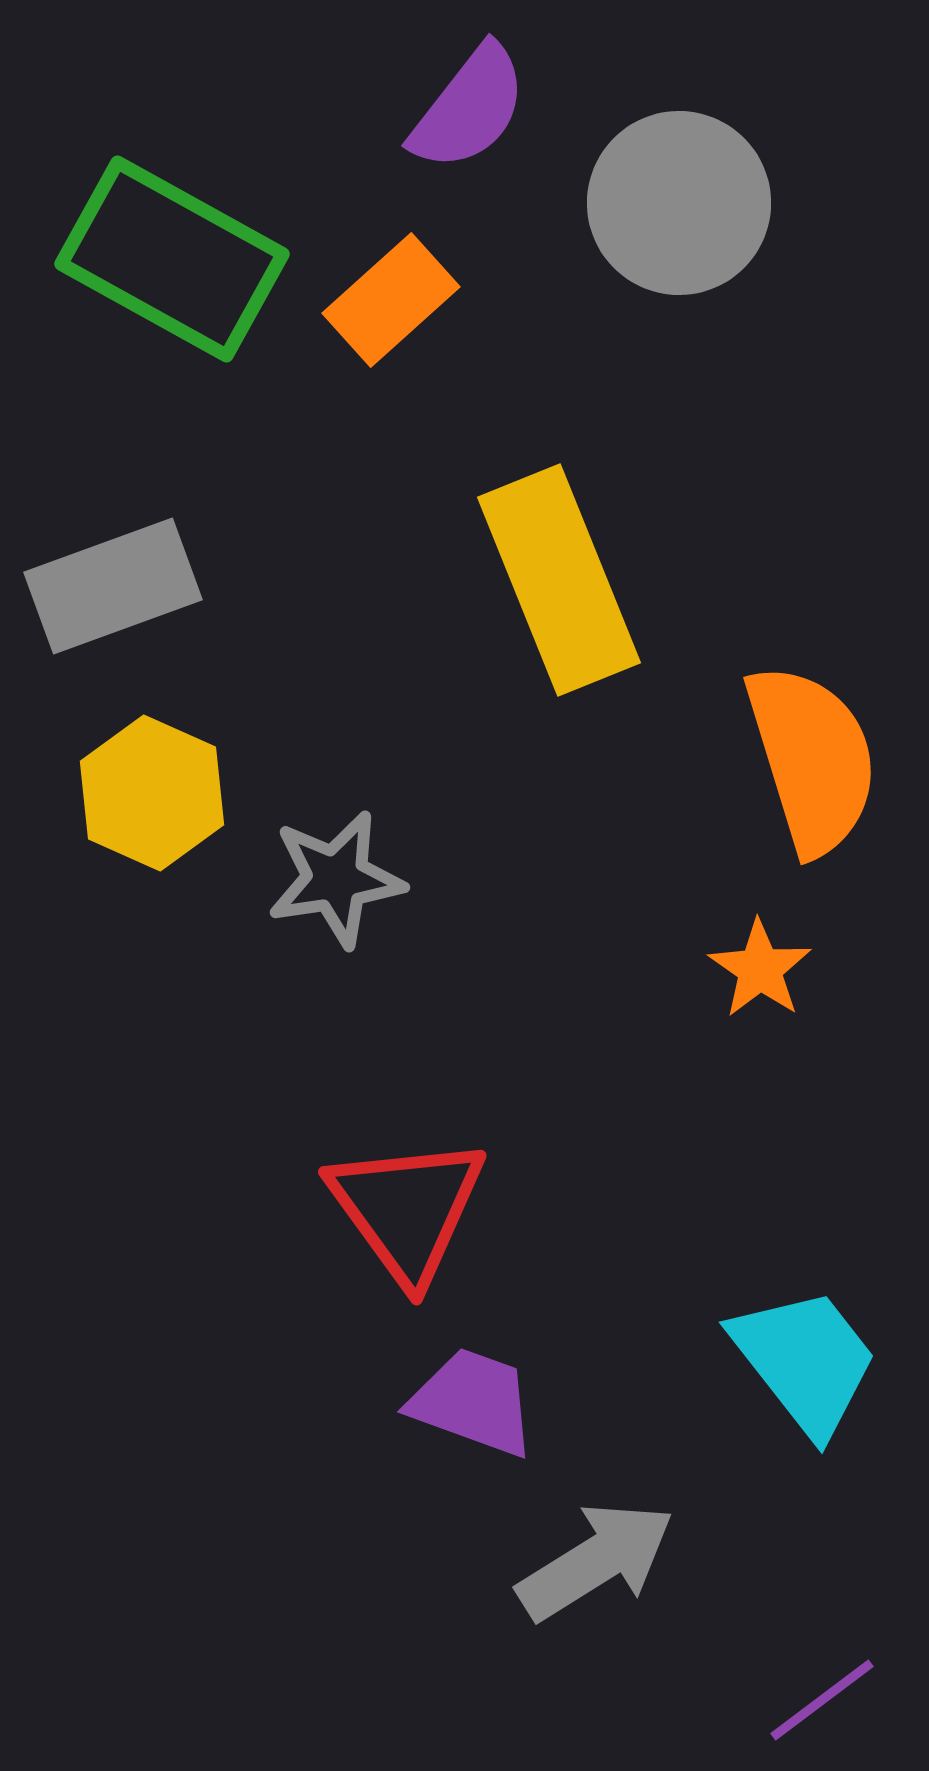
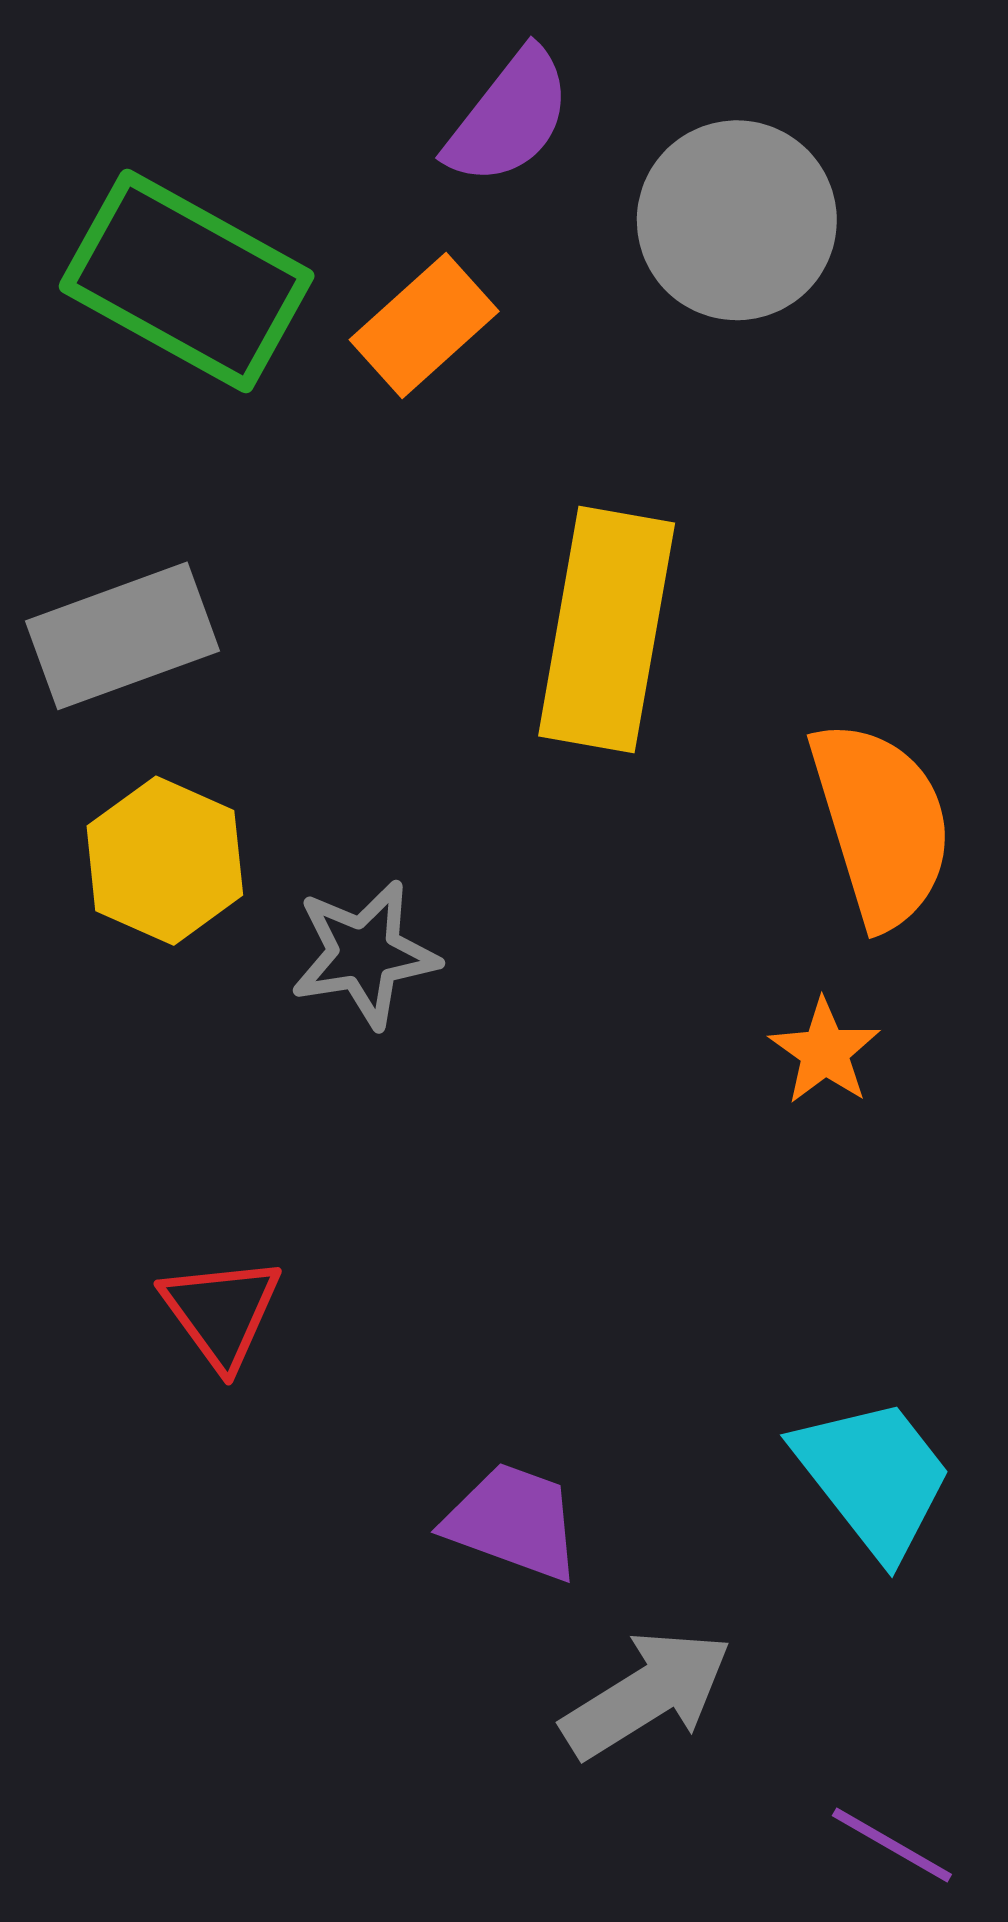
yellow rectangle: (559, 580) -> (607, 629), turned 32
red triangle: (407, 1209) -> (221, 1312), moved, size x0.7
purple line: (822, 1700) -> (892, 1845), turned 67

